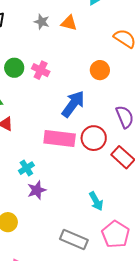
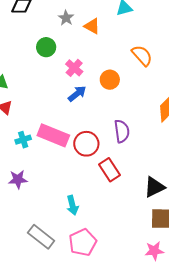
green circle: (14, 68) -> (46, 47), moved
pink cross: (41, 70) -> (74, 68), moved
blue arrow: (73, 104) -> (77, 94), moved, size x0.7
cyan cross: (26, 168) -> (23, 140), moved

